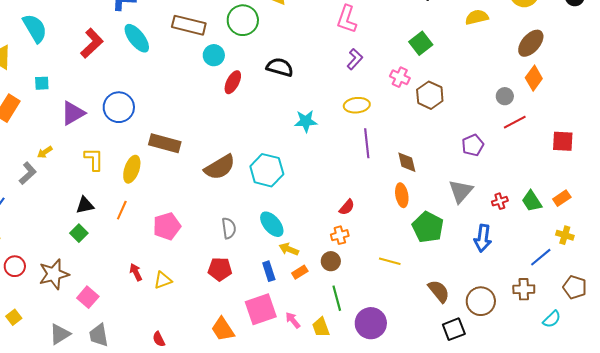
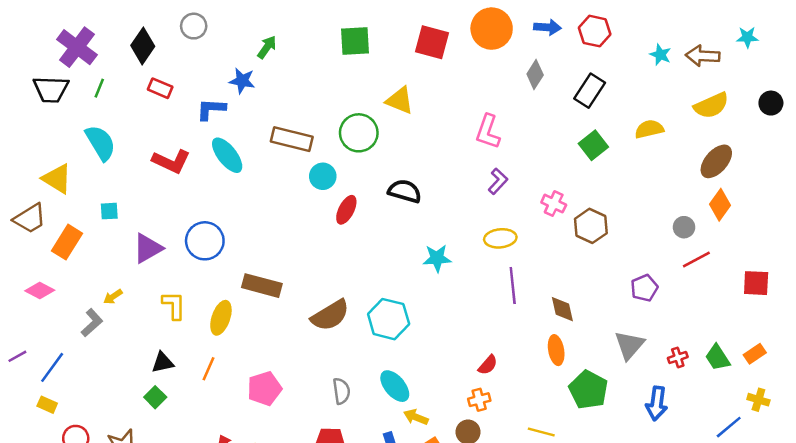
red L-shape: (92, 43) -> (171, 161), turned 68
green square: (421, 43) -> (593, 145), moved

